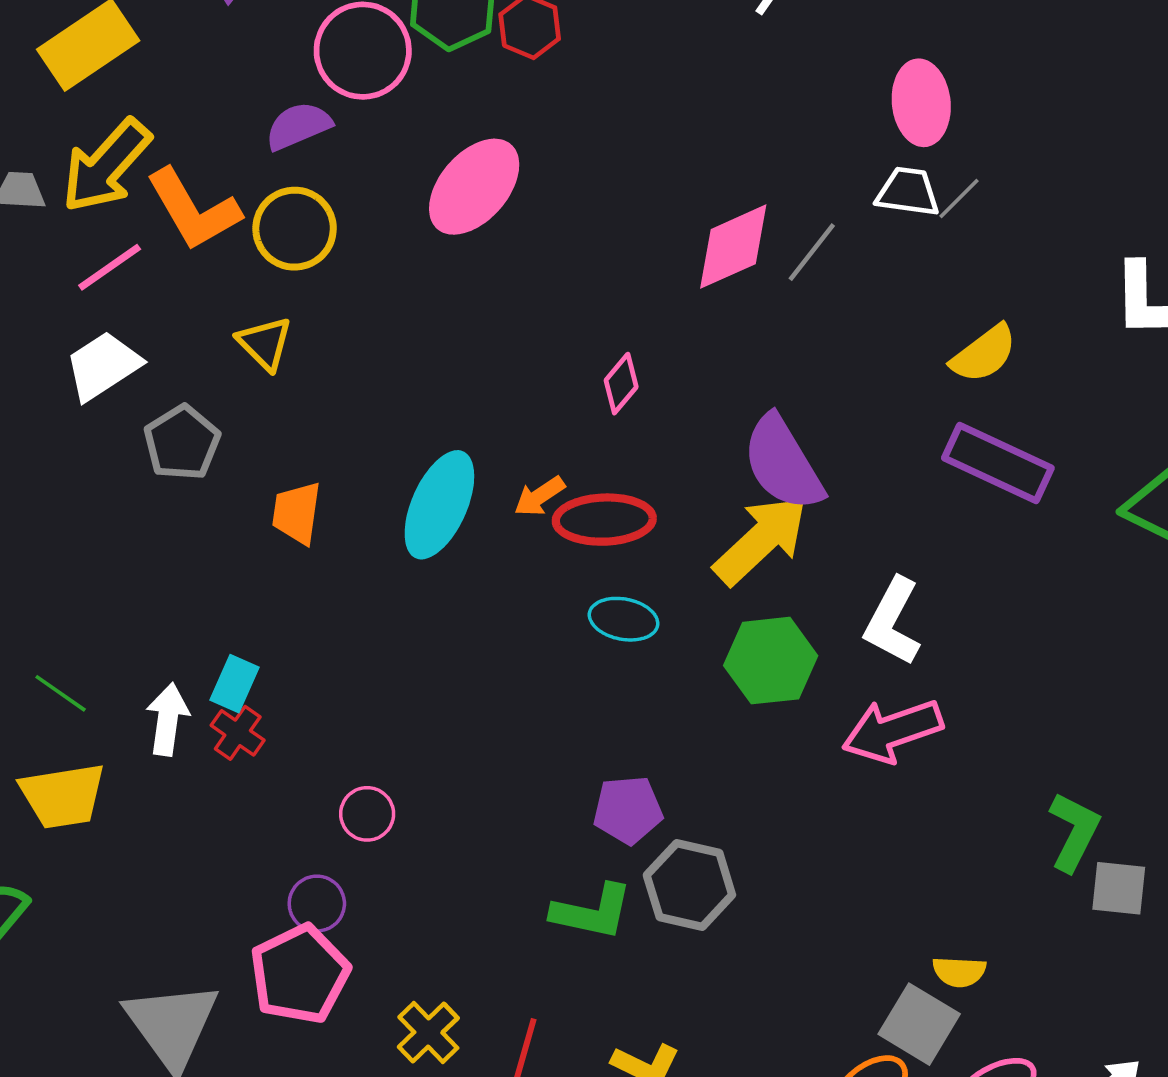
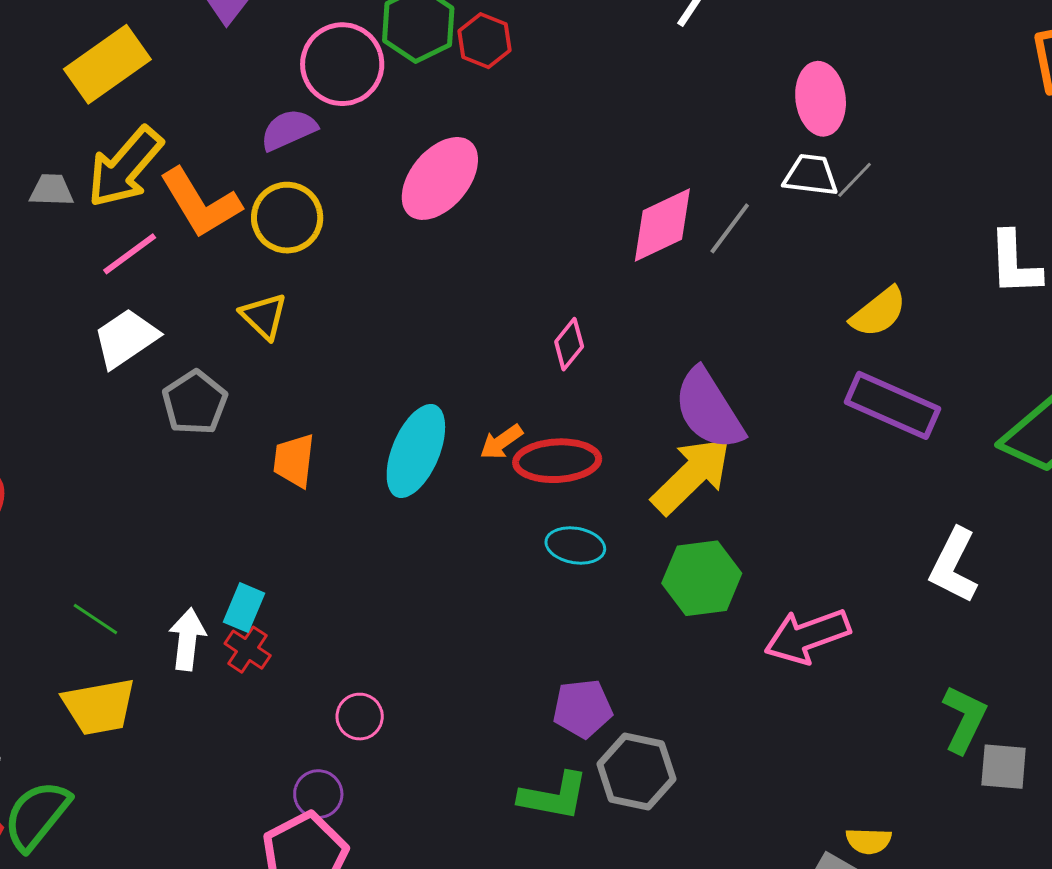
white L-shape: (893, 622) -> (954, 566), moved

